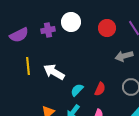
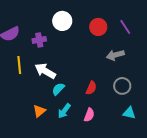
purple cross: (48, 30) -> (39, 40), moved
cyan semicircle: (77, 90) -> (58, 89), moved

